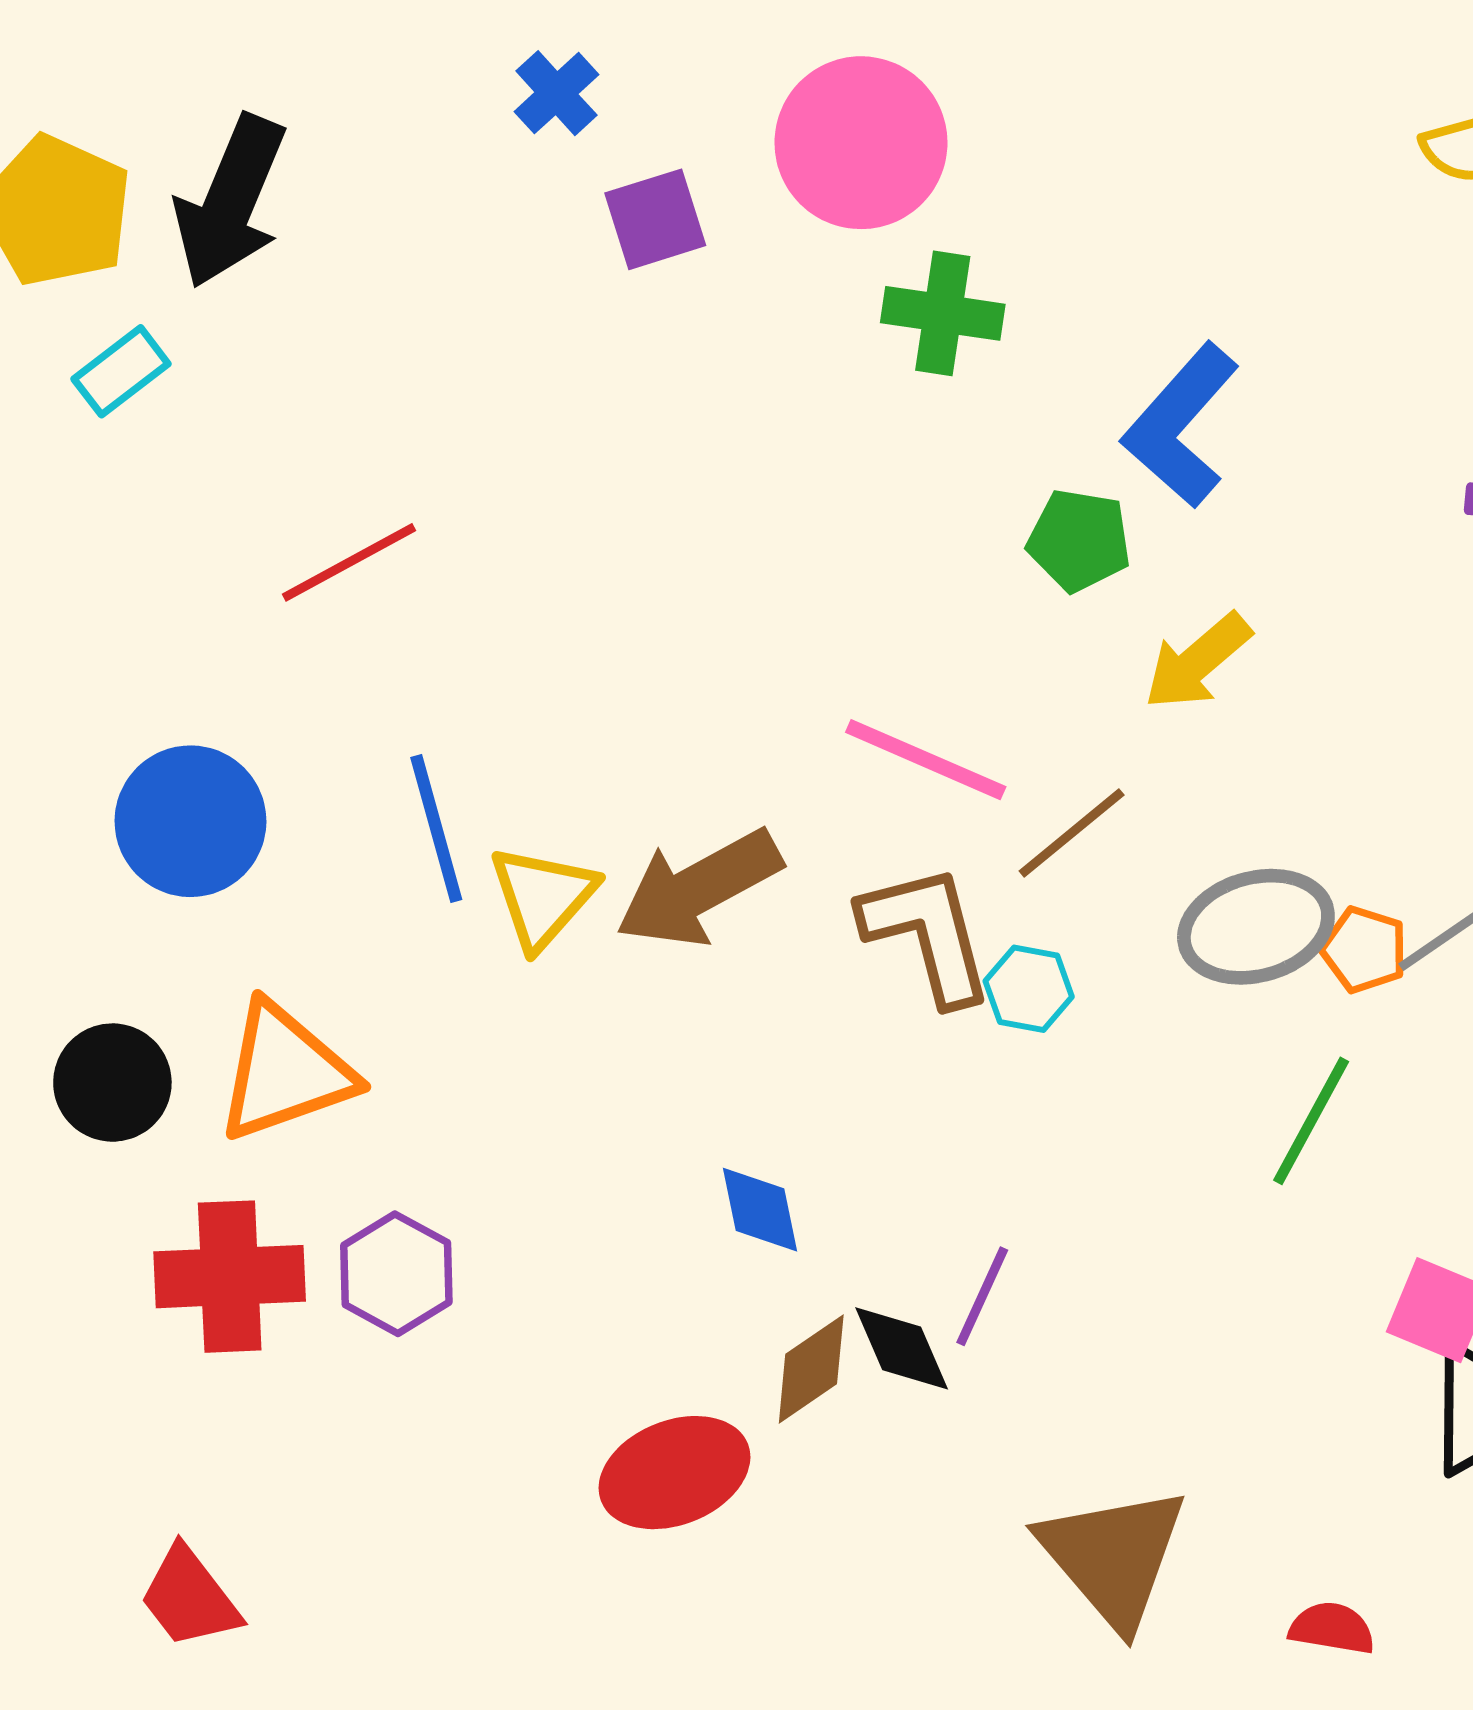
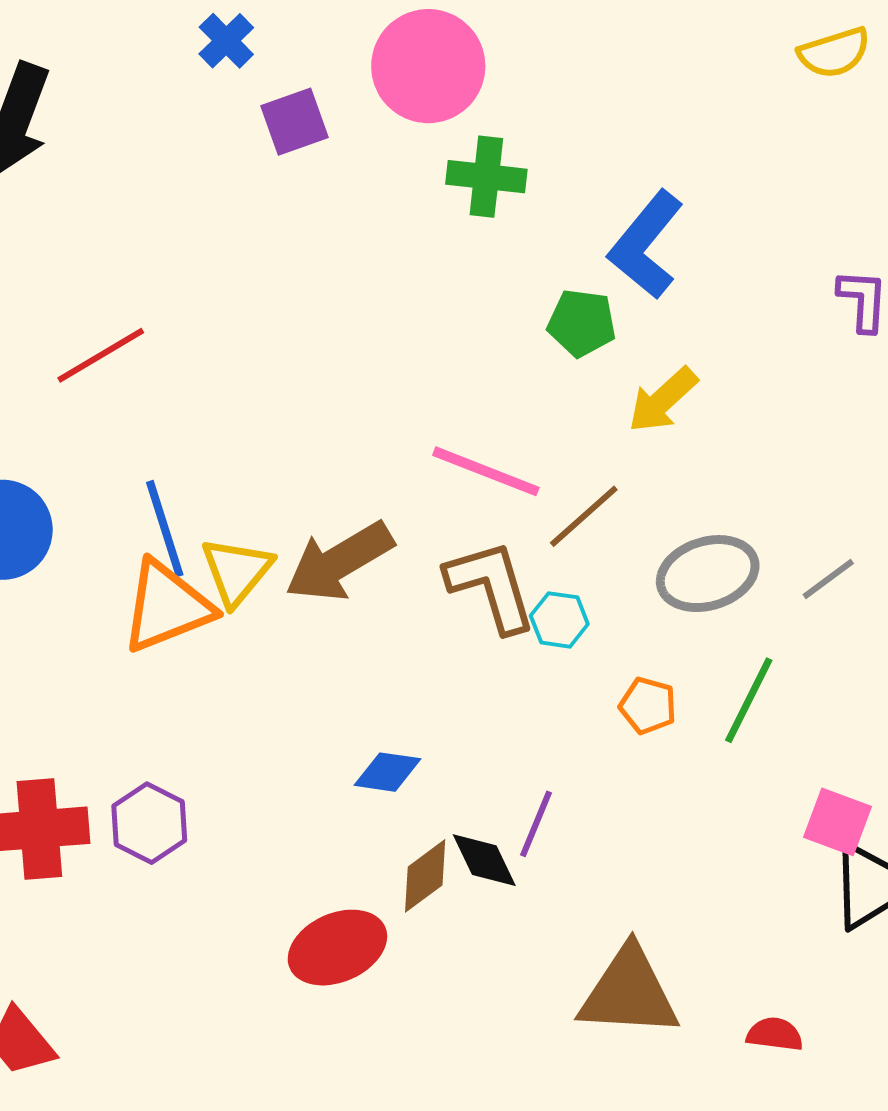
orange pentagon: (1364, 950) -> (648, 706), moved
orange triangle: (285, 1072) -> (167, 607), moved
blue diamond: (760, 1210) -> (388, 772), turned -68
brown triangle: (1113, 1557) -> (629, 992), turned -44

